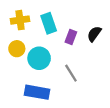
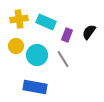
cyan rectangle: (49, 23) -> (46, 22), turned -48
gray line: (71, 73) -> (63, 59), moved

